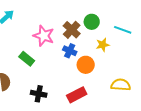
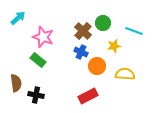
pink star: (44, 36) -> (43, 37), moved
yellow semicircle: (121, 85) -> (125, 74), moved
black cross: (39, 94) -> (36, 95), moved

